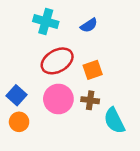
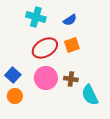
orange square: (93, 70) -> (72, 45), moved

